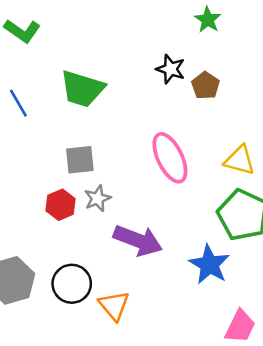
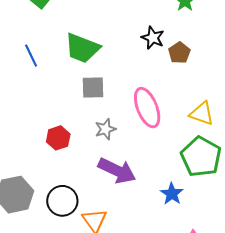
gray square: (80, 160) -> (93, 88), moved
gray star: (98, 198) -> (105, 129), moved
blue star: (209, 264) -> (172, 194), size x0.7

